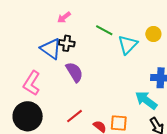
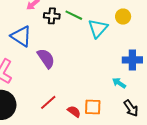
black cross: (67, 43) -> (52, 16), moved
cyan arrow: (146, 100) -> (119, 83), size x0.6

